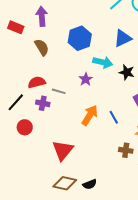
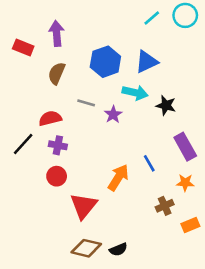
blue triangle: (123, 38) -> (147, 62), moved
brown semicircle: (42, 47) -> (57, 73), turned -126
gray line: (59, 91) -> (86, 103), moved
orange arrow: (90, 115) -> (118, 177), moved
red circle: (25, 127) -> (57, 176), moved
brown cross: (126, 150) -> (165, 206), turned -32

